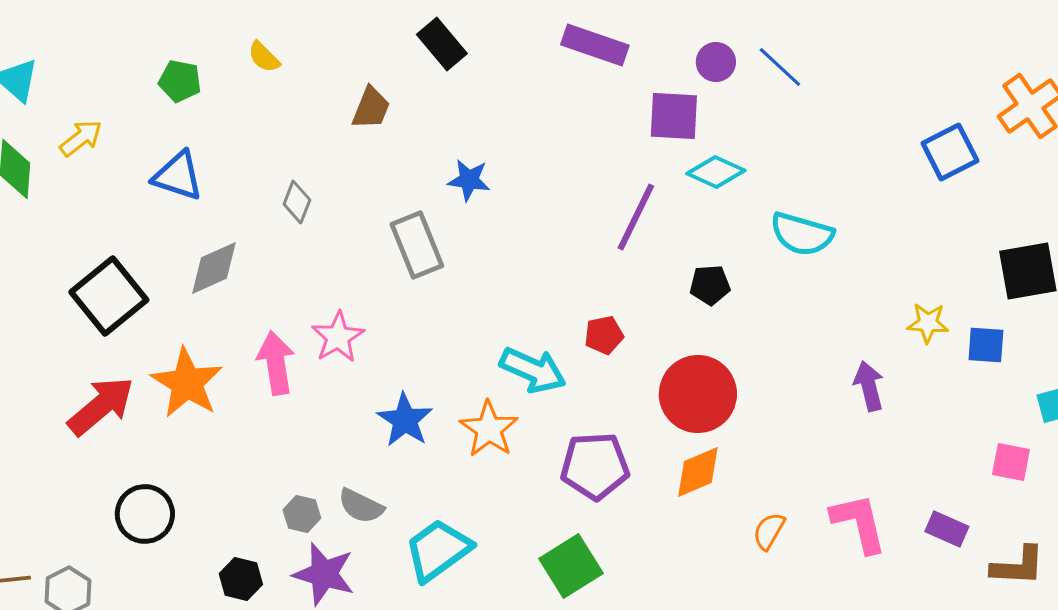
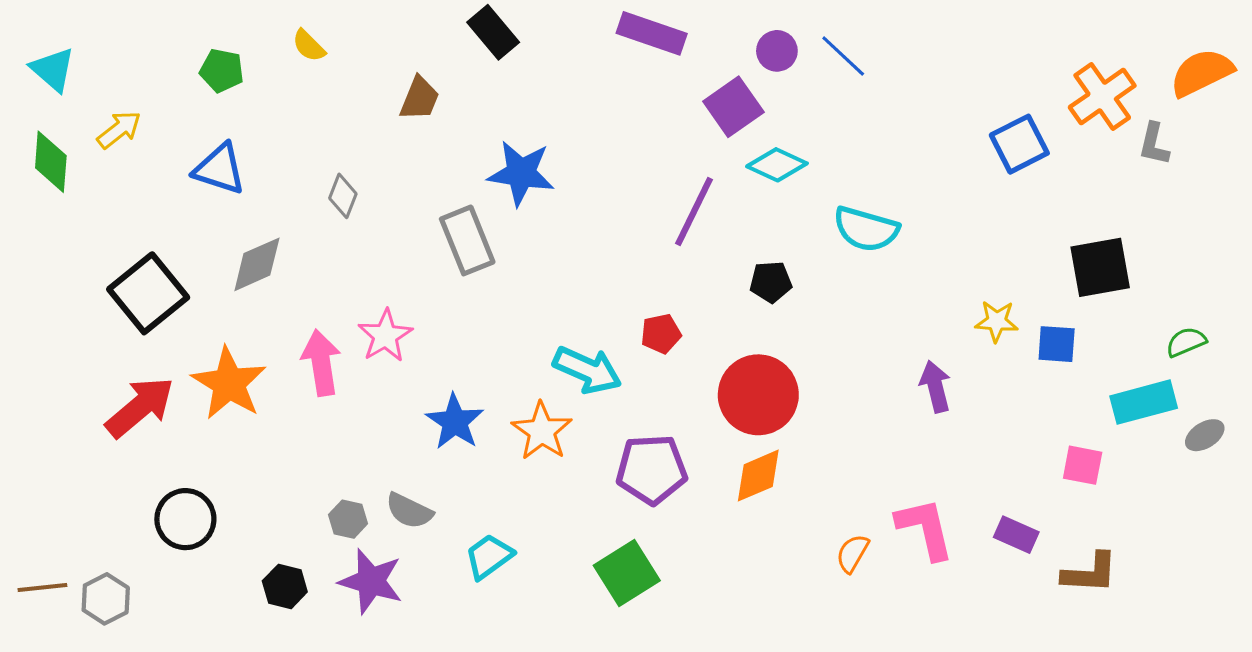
purple square: (674, 116) -> (733, 107), turned -38
blue star: (469, 180) -> (521, 173), size x1.5
orange semicircle: (769, 531) -> (853, 553), moved
cyan trapezoid: (438, 550) -> (489, 556), size x0.7

